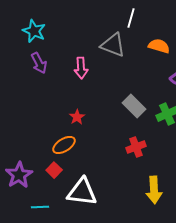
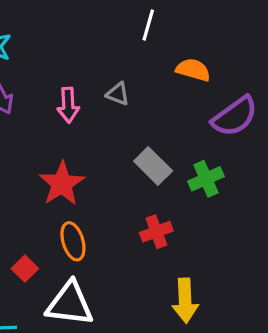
gray triangle: (113, 45) -> (118, 94), moved, size x0.6
red star: (77, 117) -> (62, 184), size x1.8
orange ellipse: (64, 145) -> (73, 241), moved, turned -75

